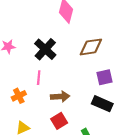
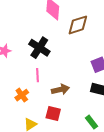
brown diamond: (91, 47) -> (78, 25), moved
red square: (59, 121) -> (53, 114), moved, turned -35

